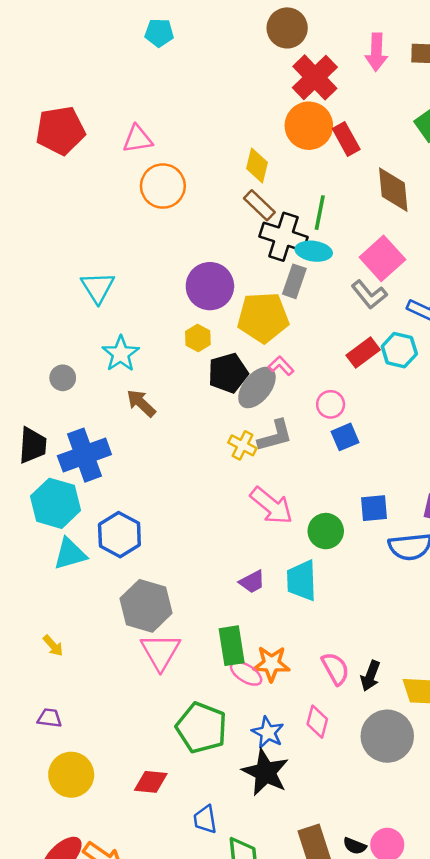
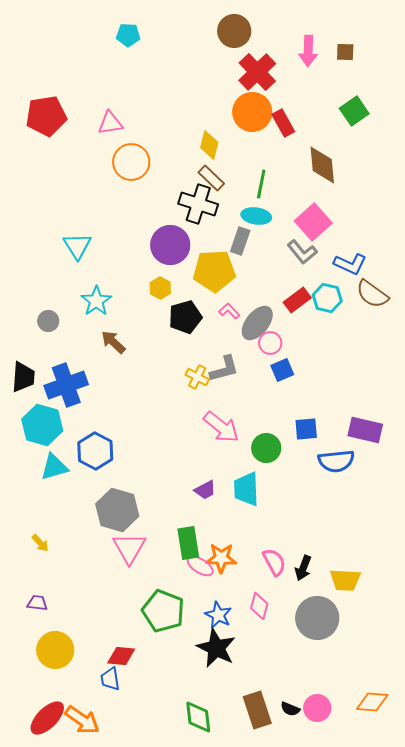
black cross: (283, 237) -> (198, 204), moved
gray ellipse: (257, 387) -> (257, 323), moved
blue trapezoid: (205, 819) -> (110, 679), moved

